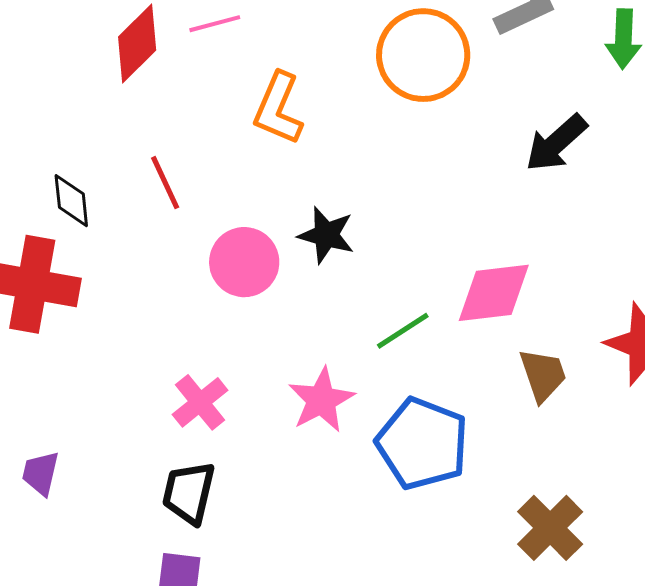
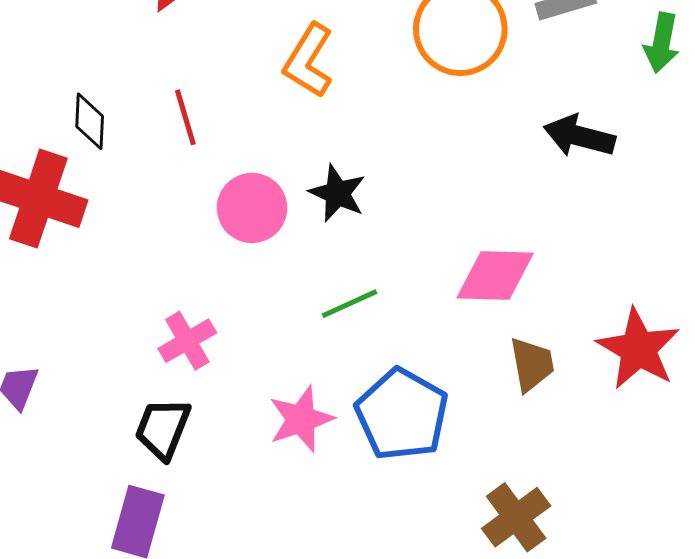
black arrow: (556, 143) -> (579, 136), turned 48
green line: (403, 331) -> (350, 304), moved
pink star: (321, 400) -> (301, 419), moved

